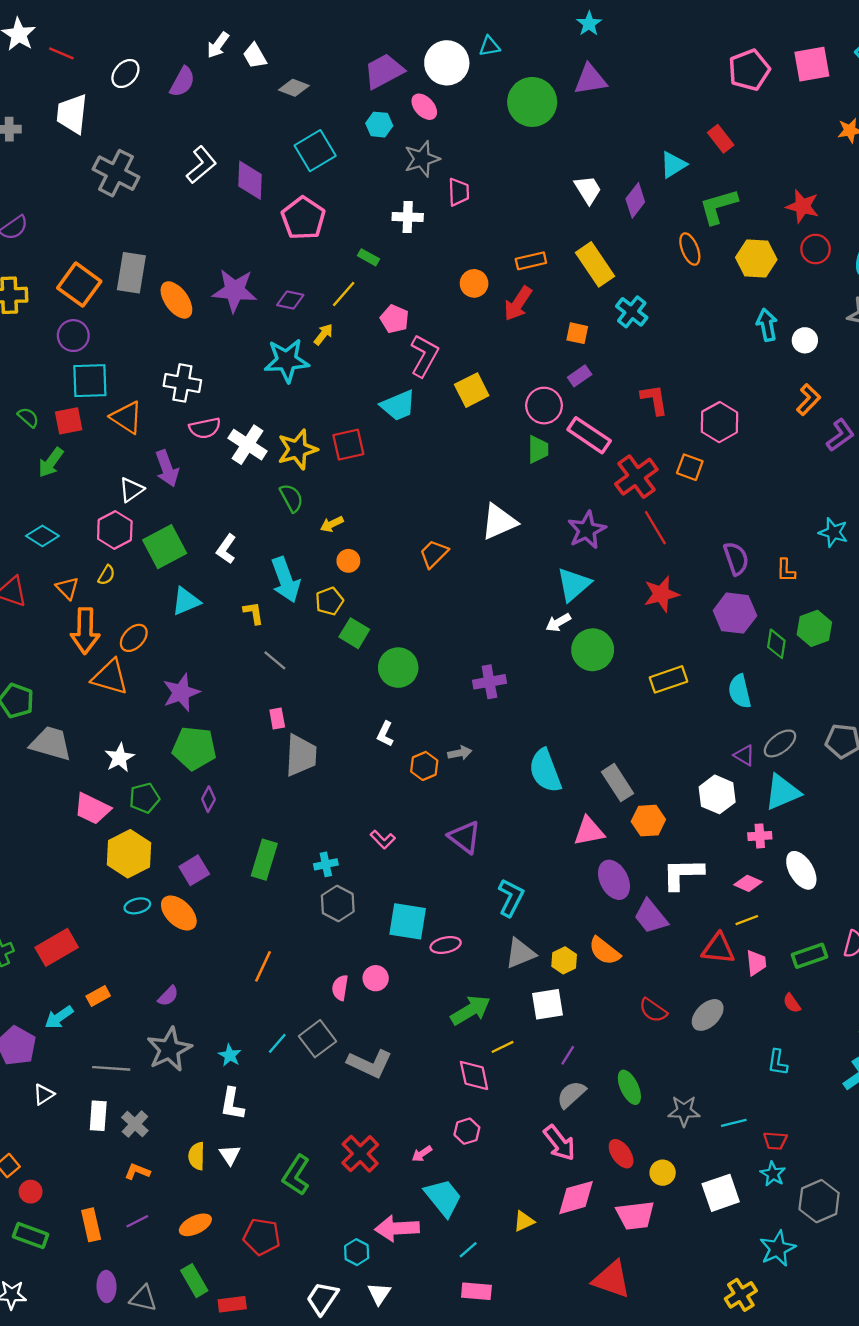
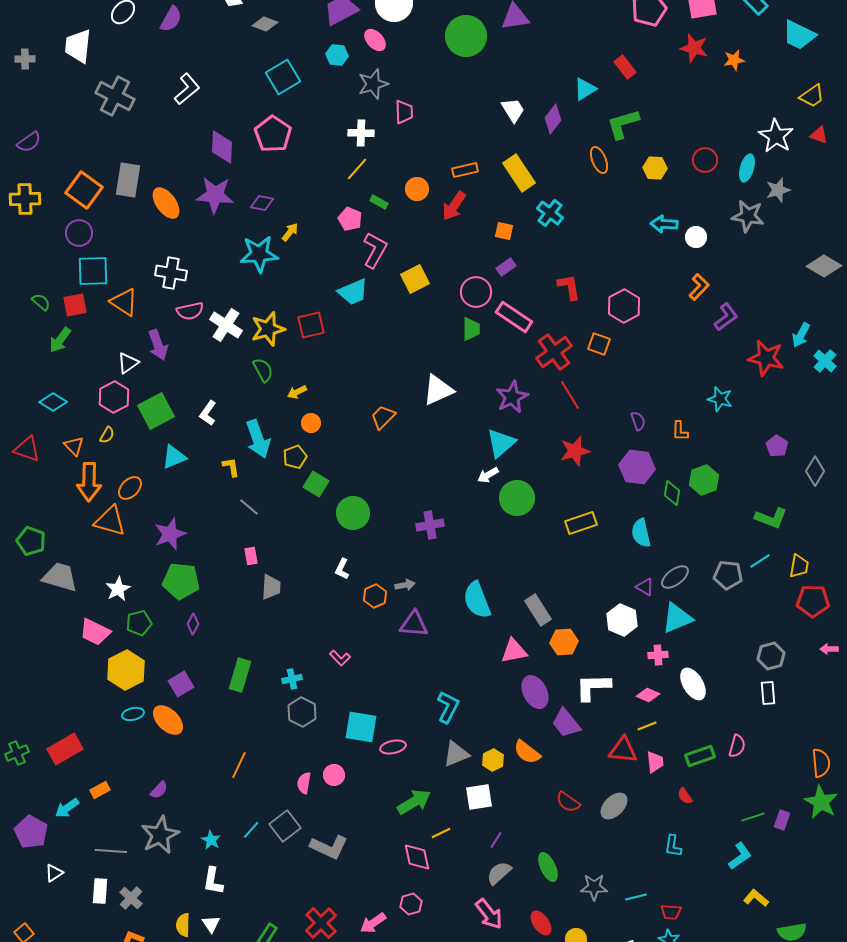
purple diamond: (250, 180) -> (222, 147), moved
red star: (802, 206) -> (694, 48), moved
green rectangle: (369, 257) -> (379, 202), moved
yellow hexagon: (756, 258) -> (655, 168), size x0.7
yellow line: (344, 294) -> (357, 169), moved
cyan arrow: (767, 325) -> (664, 224), turned -76
purple semicircle: (736, 558) -> (638, 421), size x0.7
gray trapezoid: (301, 755) -> (271, 587), size x0.7
purple triangle: (465, 837) -> (414, 624), moved, turned -32
pink arrow: (422, 1154) -> (373, 923), size x1.5

